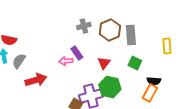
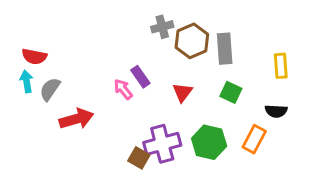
gray cross: (84, 26) -> (162, 27), moved
pink arrow: (66, 61) -> (123, 89), turned 56
black semicircle: (154, 81) -> (276, 111), moved
green hexagon: (110, 87) -> (209, 142), moved

